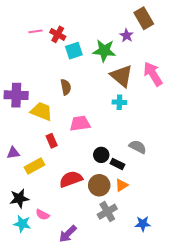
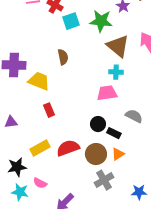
pink trapezoid: (80, 124) -> (107, 93), moved
yellow rectangle: (34, 166) -> (40, 148), moved

